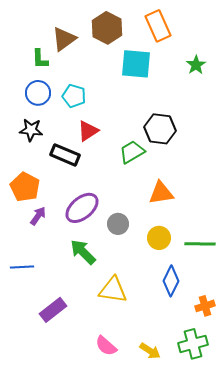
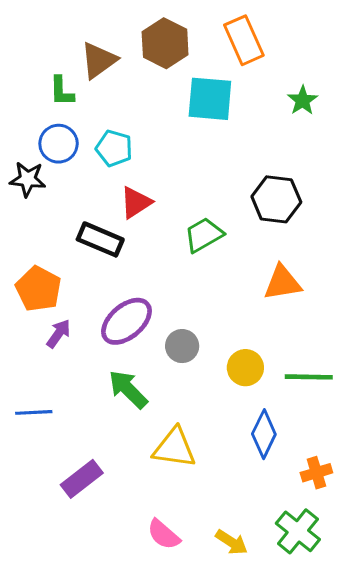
black hexagon: (160, 129) -> (276, 199), moved
black star: (31, 130) -> (28, 179), moved
orange triangle: (161, 193) -> (282, 283), moved
green cross: (193, 344) -> (298, 531), turned -36

